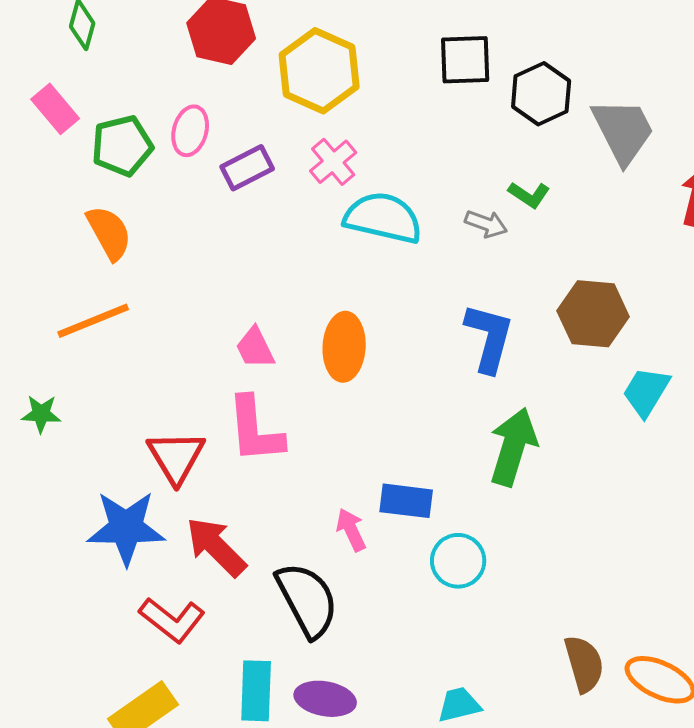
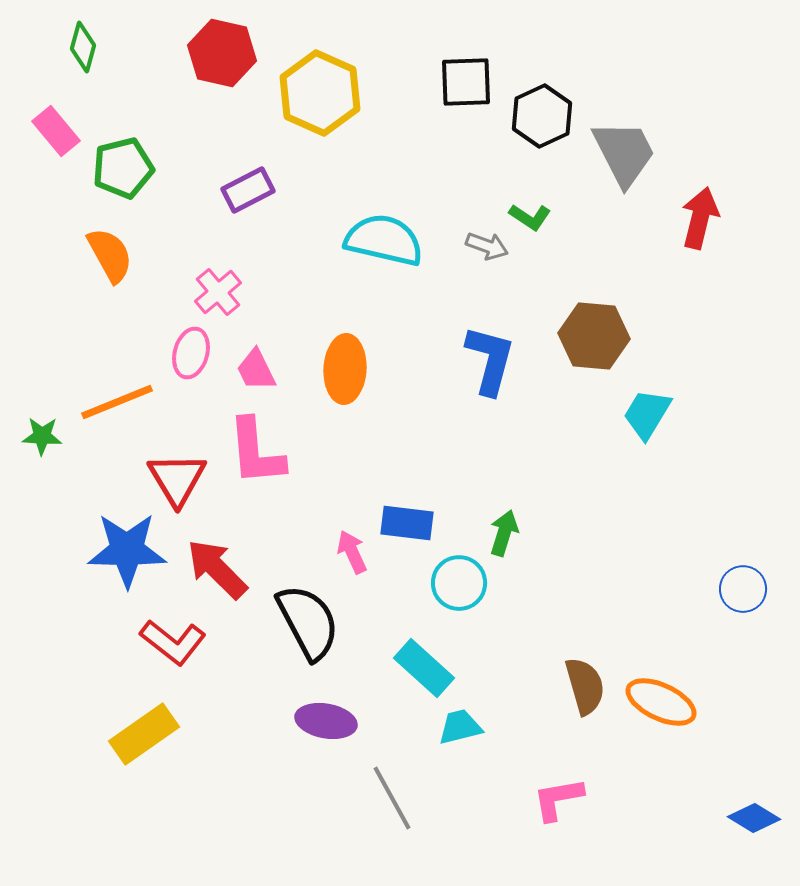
pink ellipse: (190, 131) -> (191, 353), moved
pink cross: (333, 162) -> (218, 292), moved
orange line: (93, 321) -> (117, 402), moved
green arrow: (513, 447) -> (504, 533), moved, size x0.6
cyan rectangle: (256, 691) -> (424, 668), moved, turned -50

